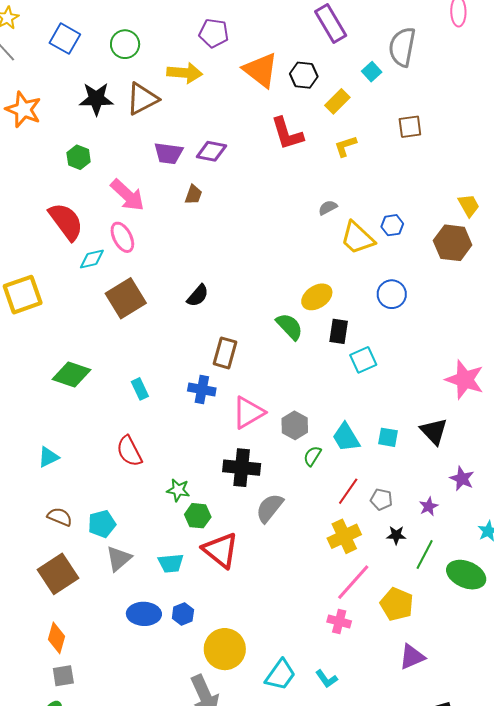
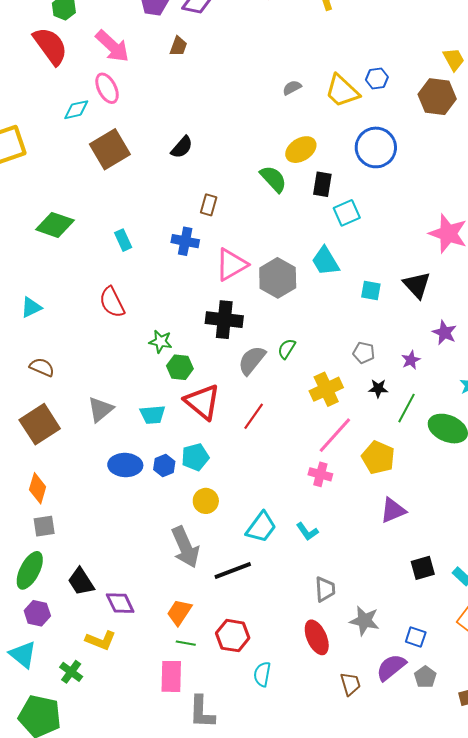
gray semicircle: (328, 208) -> (292, 88), moved
red semicircle: (66, 222) -> (50, 46), moved
blue circle: (392, 294) -> (376, 147), size x1.4
brown rectangle: (225, 353) -> (209, 205), size x0.7
gray hexagon: (295, 425) -> (278, 278), size x1.4
cyan trapezoid: (346, 437) -> (325, 261), moved
green semicircle: (312, 456) -> (287, 349), moved
red line: (348, 491) -> (254, 416), moved
cyan pentagon: (102, 524) -> (195, 457), moved
yellow circle: (225, 649) -> (206, 501), size x0.6

